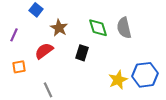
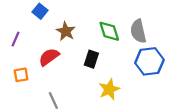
blue hexagon: (145, 75) -> (149, 61), moved
yellow star: (118, 80) -> (109, 89), moved

